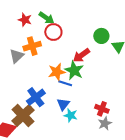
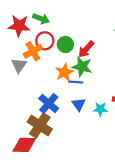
red star: (25, 20) -> (19, 26), size x1.5
red circle: (53, 32) -> (45, 41), moved
green circle: (101, 36) -> (65, 44), moved
cyan star: (71, 115) -> (100, 109), moved

